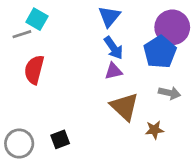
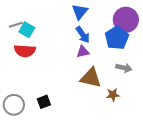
cyan square: (37, 19) -> (27, 30), moved
red semicircle: (34, 70) -> (25, 51), turned -100
brown triangle: (124, 107) -> (91, 78), turned -30

